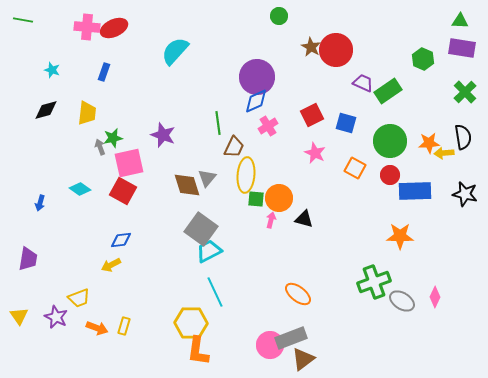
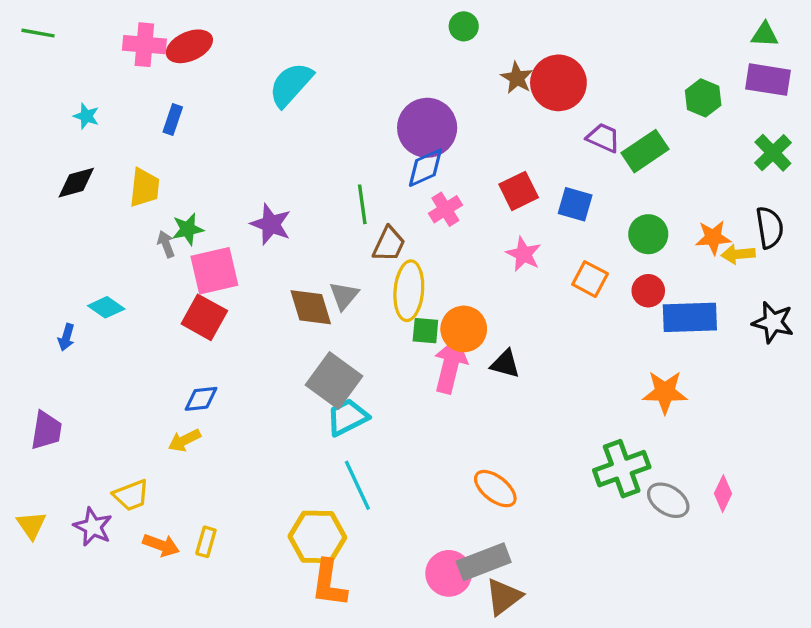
green circle: (390, 141) -> (648, 234), size x0.7
cyan diamond: (80, 189) -> (106, 307), moved
pink arrow: (271, 220) -> (450, 366), size x2.0

